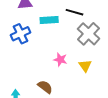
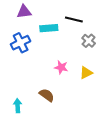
gray cross: (89, 34) -> (89, 41), size x0.6
yellow triangle: (85, 66) -> (86, 73), turned 40

